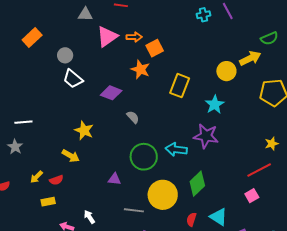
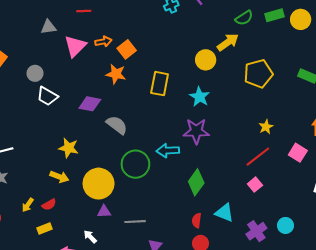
gray semicircle: (133, 117) -> (117, 125), size x1.5
purple triangle: (114, 179) -> (104, 212), moved
yellow circle: (163, 195) -> (99, 184), moved

